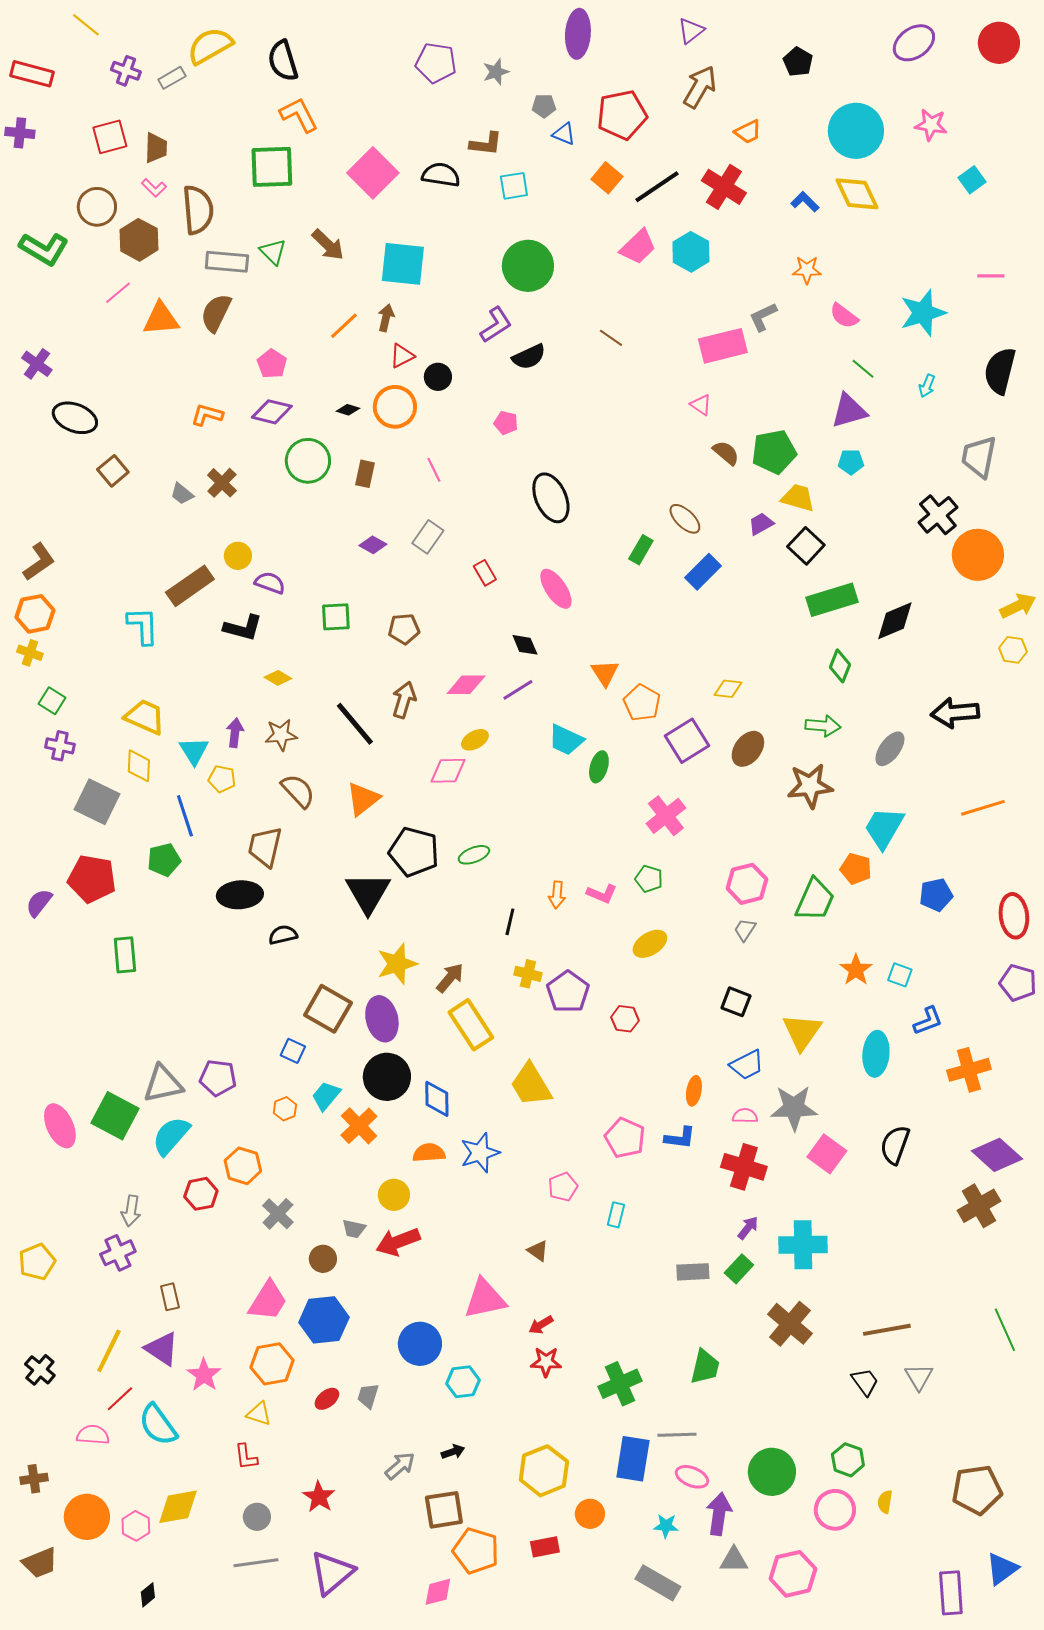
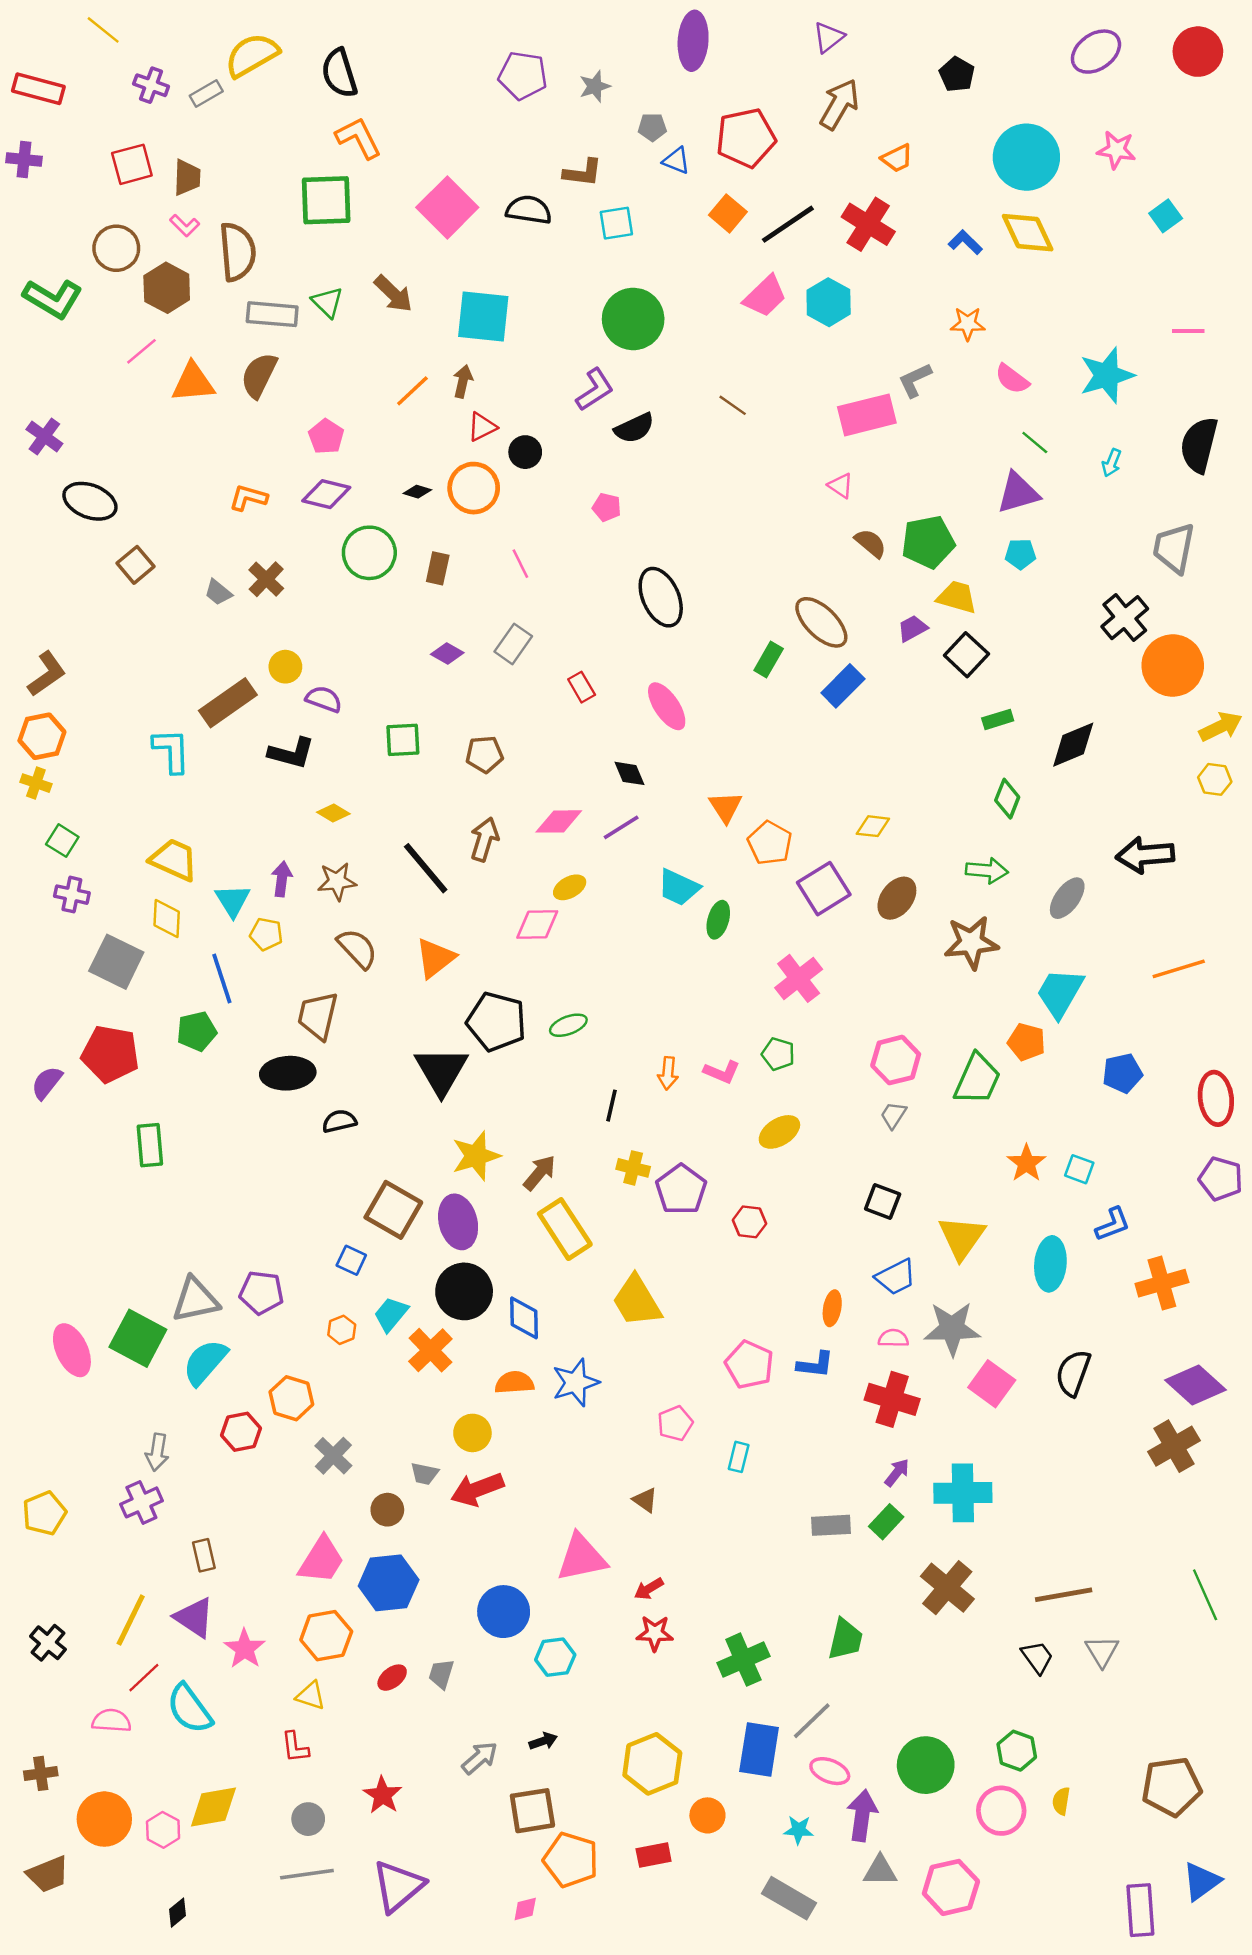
brown ellipse: (685, 519) -> (821, 622), size x1.4
green rectangle: (832, 600) -> (998, 719), size x0.5
gray line: (677, 1435) -> (812, 1721), turned -42
pink diamond: (438, 1592) -> (525, 1909), size x0.7

